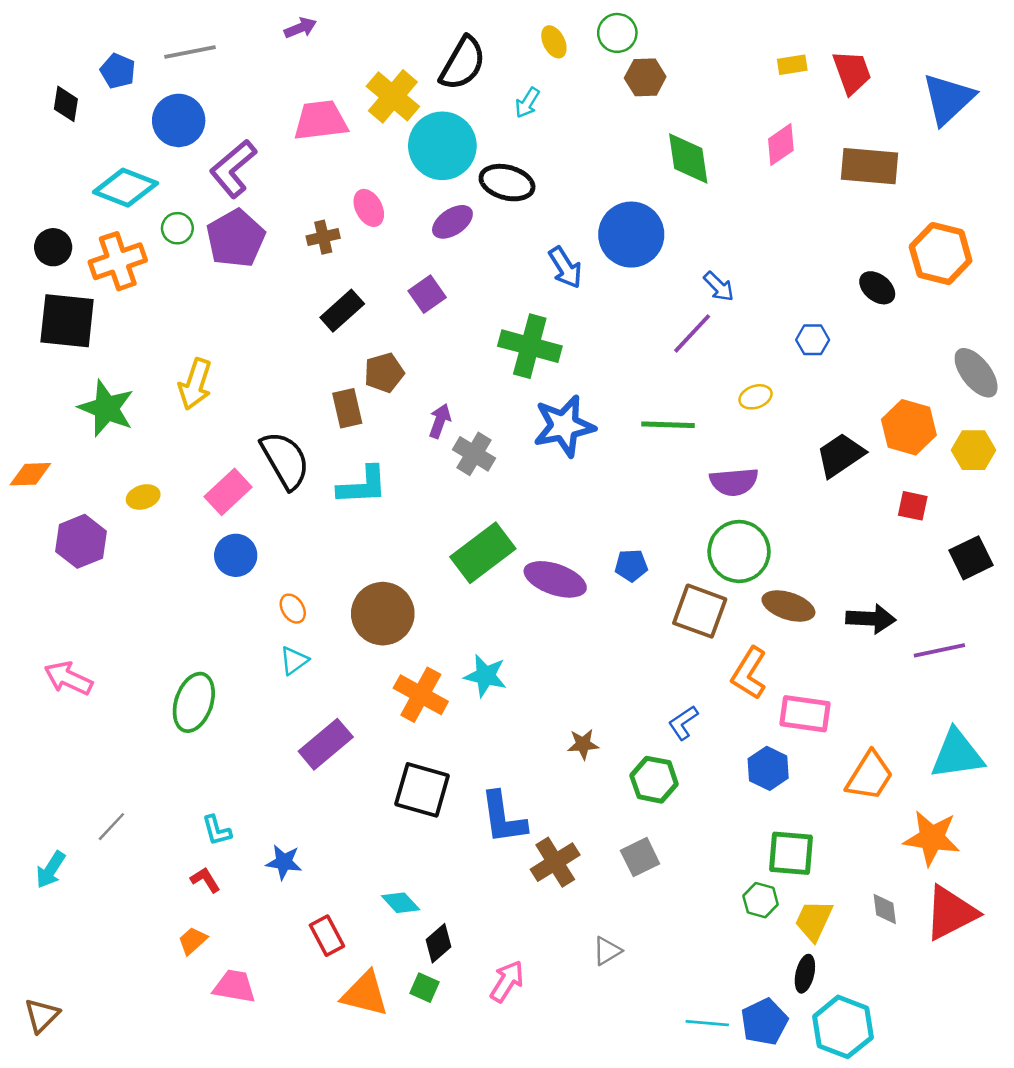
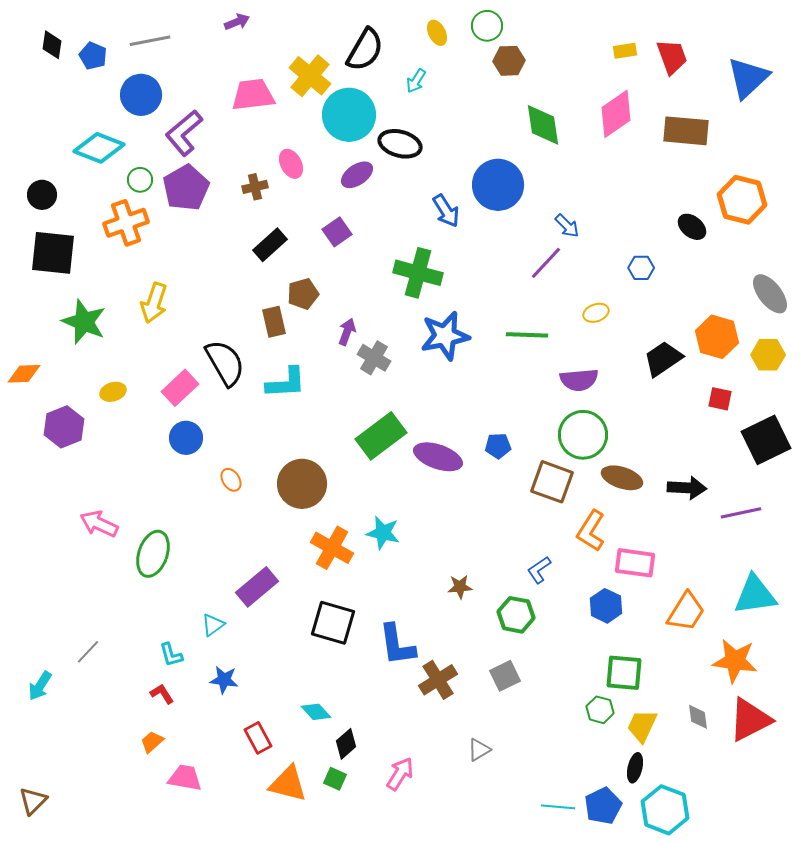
black diamond: (66, 104) -> (52, 45), moved
pink diamond: (781, 145) -> (616, 114), size x1.4
orange cross: (118, 261) -> (126, 223), moved
black square: (971, 558) -> (766, 440), size x1.4
cyan triangle: (294, 661) -> (213, 625), moved
pink arrow: (68, 678) -> (99, 524), moved

